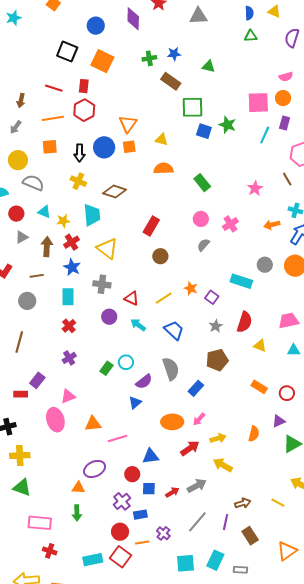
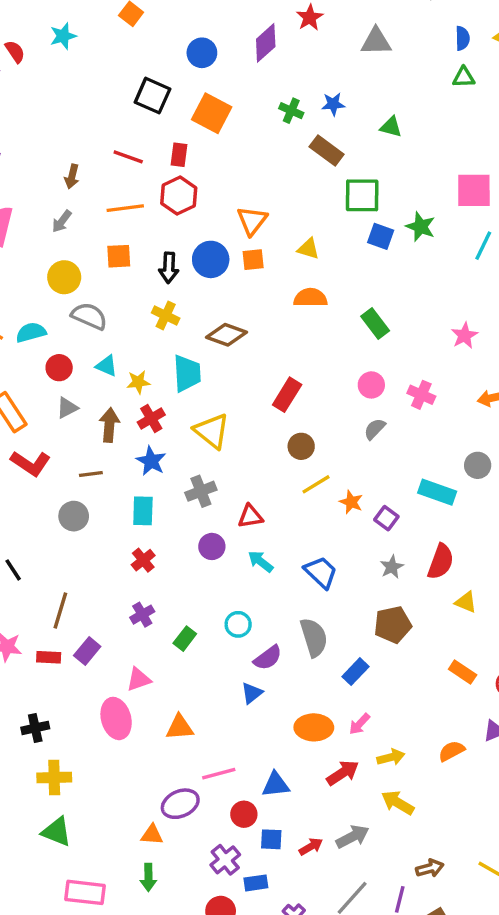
purple diamond: (133, 19) -> (266, 43), turned 45
green cross: (149, 58) -> (291, 111), turned 32
pink cross: (230, 224) -> (421, 395), turned -35
gray cross: (102, 284) -> (201, 491), turned -30
red triangle: (131, 298) -> (250, 516), turned -35
yellow line: (164, 298) -> (316, 484), moved
brown line: (19, 342) -> (60, 611), moved
green rectangle: (106, 368) -> (185, 639), moved
red rectangle: (21, 394) -> (49, 657), moved
orange semicircle: (254, 434) -> (452, 751), turned -133
pink line: (118, 438) -> (219, 774), moved

